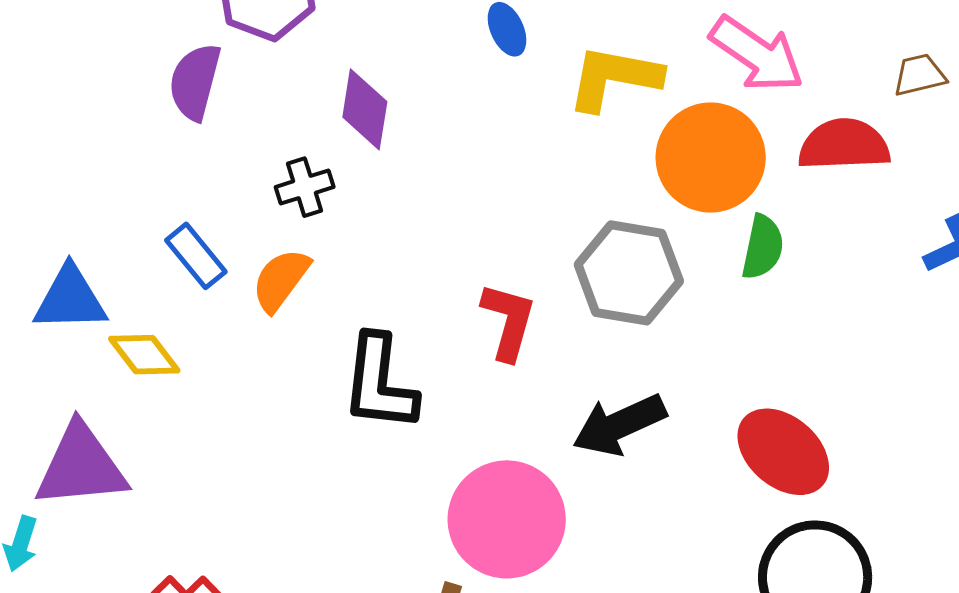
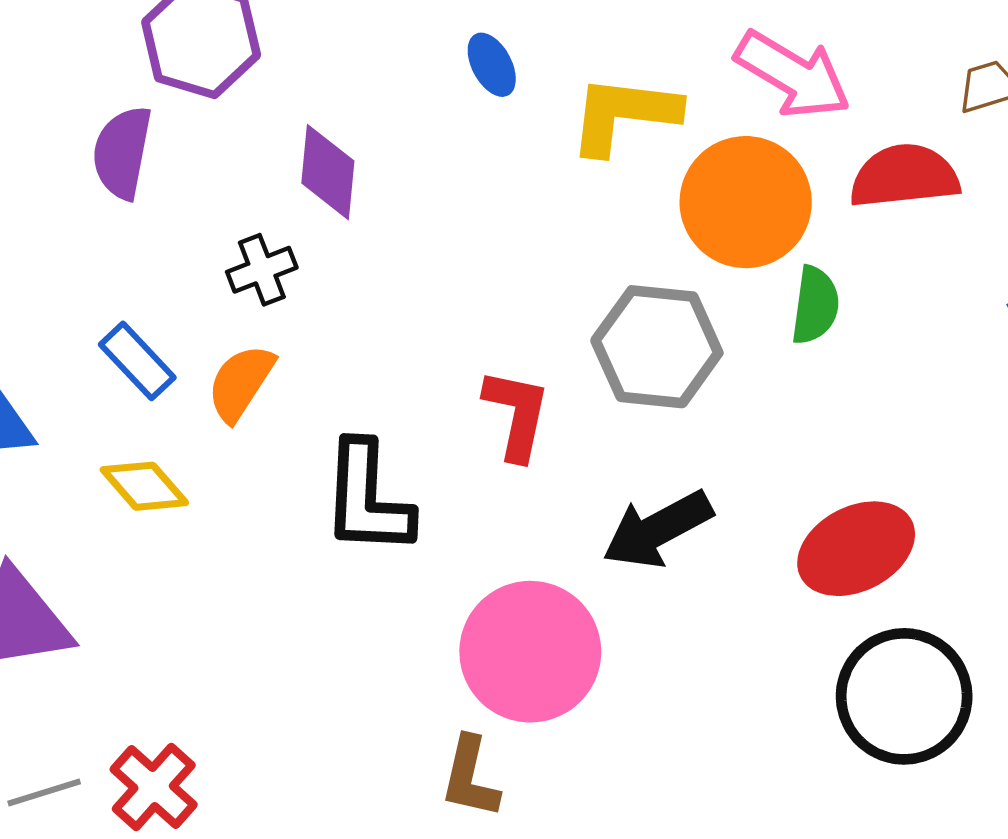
yellow diamond: (144, 355) -> (144, 486), moved
red ellipse: (783, 452) -> (856, 549), turned -64

